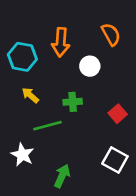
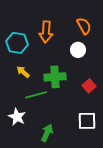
white circle: (90, 66) -> (78, 50), moved
green cross: (73, 102) -> (55, 77), size x1.5
white square: (115, 160) -> (87, 121), turned -30

